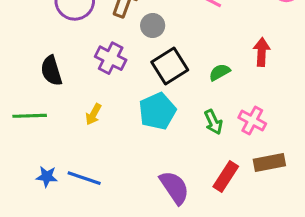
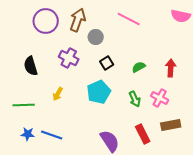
red arrow: (262, 52) -> (171, 68), moved
black square: (170, 66) -> (107, 63), size x0.6
green line: (30, 116) -> (24, 105), moved
red rectangle: (226, 177) -> (143, 134), turned -60

